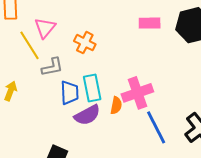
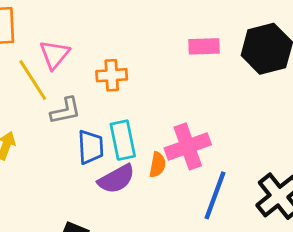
orange cross: (85, 43) -> (112, 75), turned -30
blue line: (156, 127) -> (215, 195), turned 48

